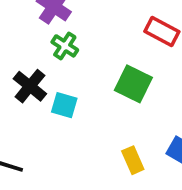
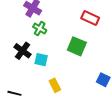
yellow rectangle: (133, 160) -> (55, 85), moved

